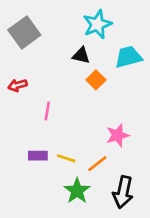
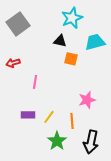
orange square: (96, 80) -> (71, 59), turned -32
yellow line: (66, 158) -> (49, 117), turned -72
orange line: (97, 164) -> (72, 121), turned -56

